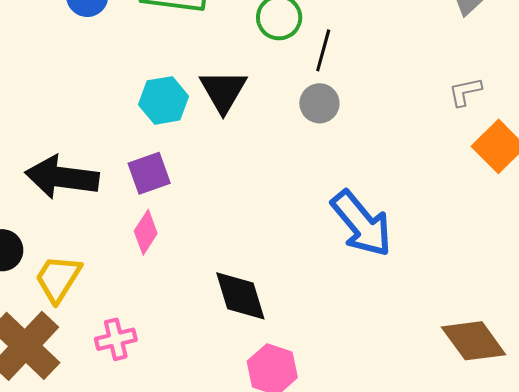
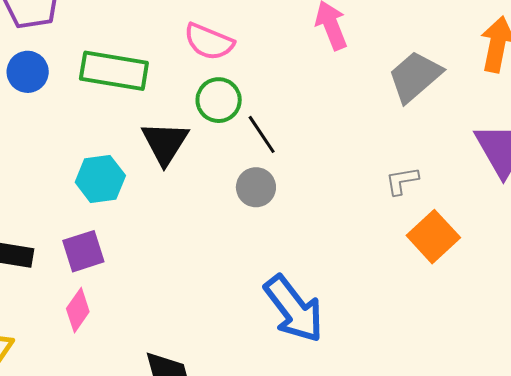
black line: (323, 50) -> (262, 134), turned -51
black triangle: (223, 91) -> (165, 143), moved

